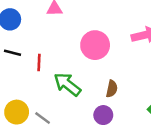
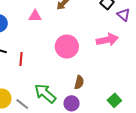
green arrow: (67, 84) -> (45, 93), moved

